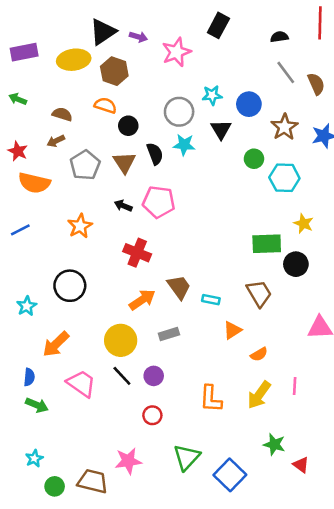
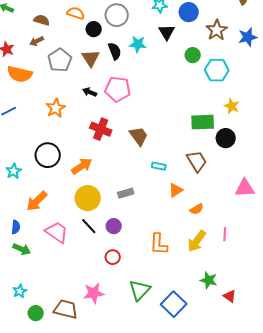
gray circle: (179, 112) -> (117, 15), moved
brown trapezoid: (179, 287) -> (139, 136), moved
orange arrow: (142, 300) -> (82, 166), moved

